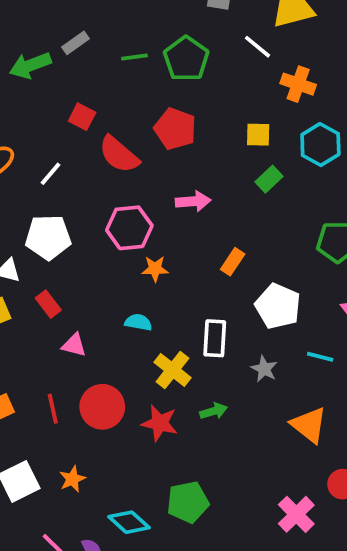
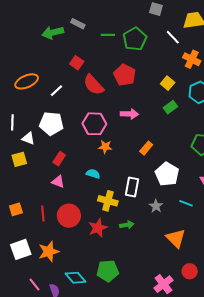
gray rectangle: (75, 43) -> (78, 24), turned 56
yellow square: (258, 135) -> (168, 83), turned 32
red rectangle: (48, 304) -> (59, 159), moved, turned 64
yellow cross: (173, 370) -> (108, 201), turned -30
red star: (160, 423) -> (98, 228), turned 30
orange star: (72, 479) -> (49, 252), size x1.5

